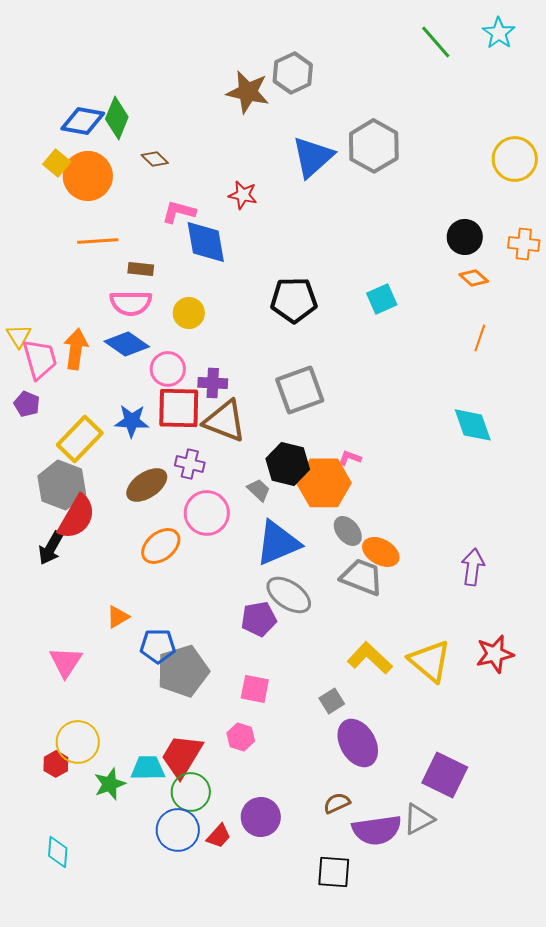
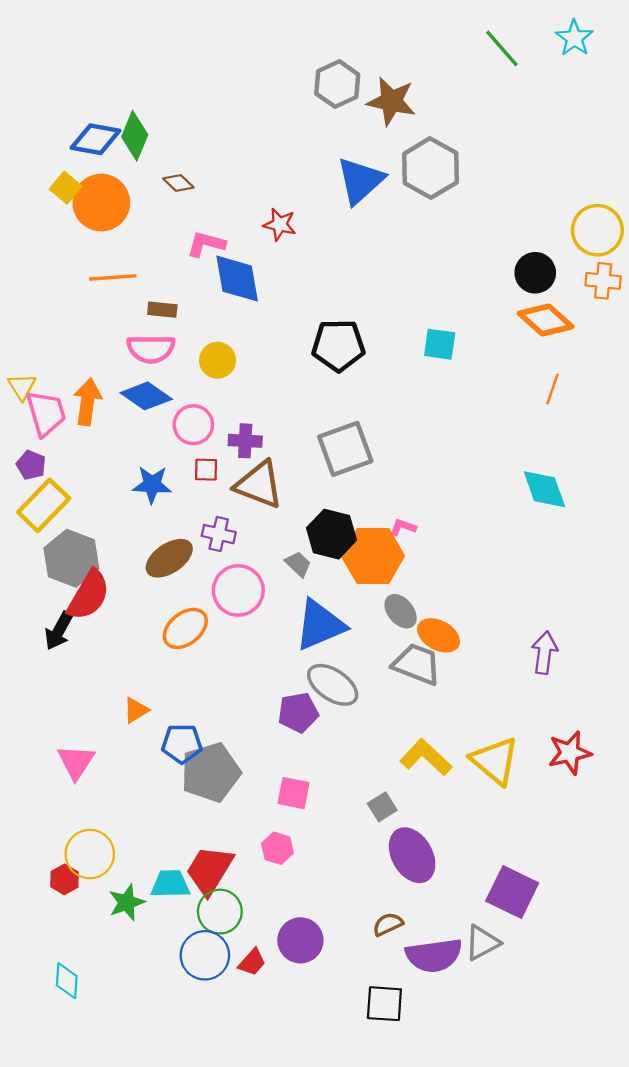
brown star: (248, 92) -> (391, 101), moved
yellow circle: (515, 159) -> (597, 230), moved
orange diamond: (474, 278) -> (546, 320), size x1.6
cyan square: (382, 299) -> (440, 344), turned 32
red square: (179, 408) -> (206, 470), size x0.5
yellow rectangle: (80, 439) -> (44, 505), moved

